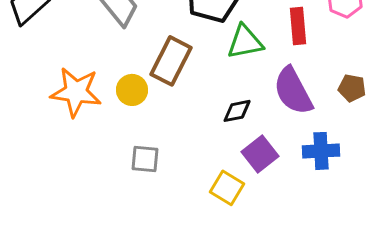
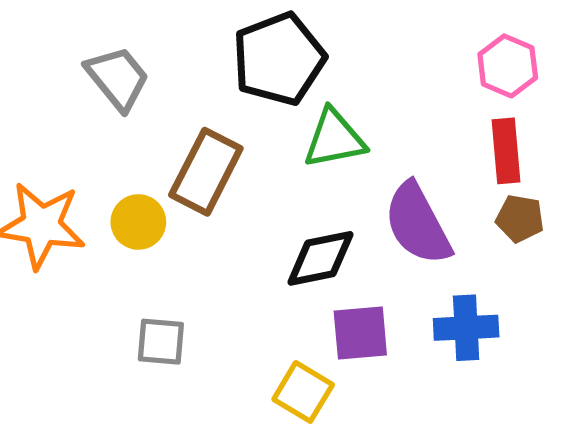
red rectangle: (298, 26) -> (506, 151), moved
black diamond: (237, 111) -> (320, 258), size x1.4
purple square: (260, 154) -> (360, 333), turned 33

